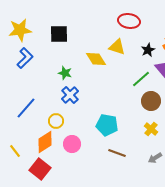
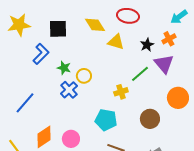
blue L-shape: (25, 58) -> (41, 54), moved
yellow diamond: (96, 59) -> (95, 25), moved
brown circle: (151, 101) -> (150, 119), moved
yellow circle: (56, 121) -> (84, 76), moved
yellow cross: (151, 129) -> (121, 92), moved, turned 32

